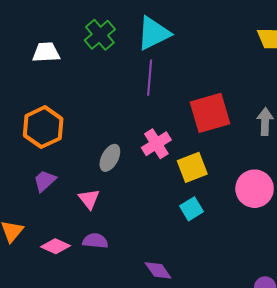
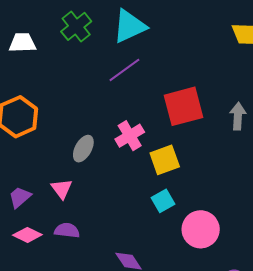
purple line: (150, 78) -> (124, 70), turned 48
purple trapezoid: (45, 181) -> (20, 197), moved
pink circle: (255, 189) -> (201, 229), moved

